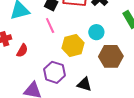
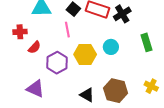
brown hexagon: (111, 56) -> (116, 91), moved
purple hexagon: (55, 72) -> (57, 63), moved

